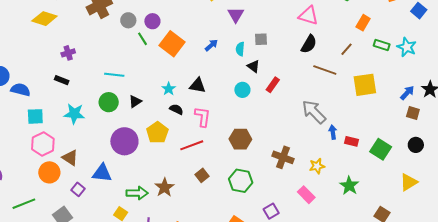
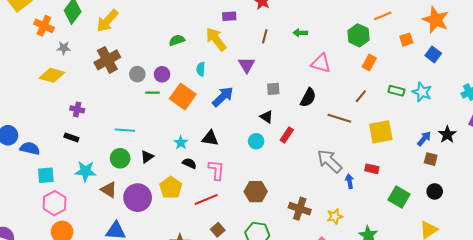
orange rectangle: (363, 23) -> (369, 62), moved
green line: (142, 39) -> (152, 93), turned -56
black semicircle: (309, 44) -> (308, 98), moved
blue arrow: (211, 45) -> (223, 97), size x1.6
cyan semicircle: (240, 49) -> (201, 69), moved
purple cross: (68, 53) -> (77, 109), turned 32
red rectangle: (352, 141) -> (372, 169), moved
brown triangle: (70, 158) -> (109, 190), moved

